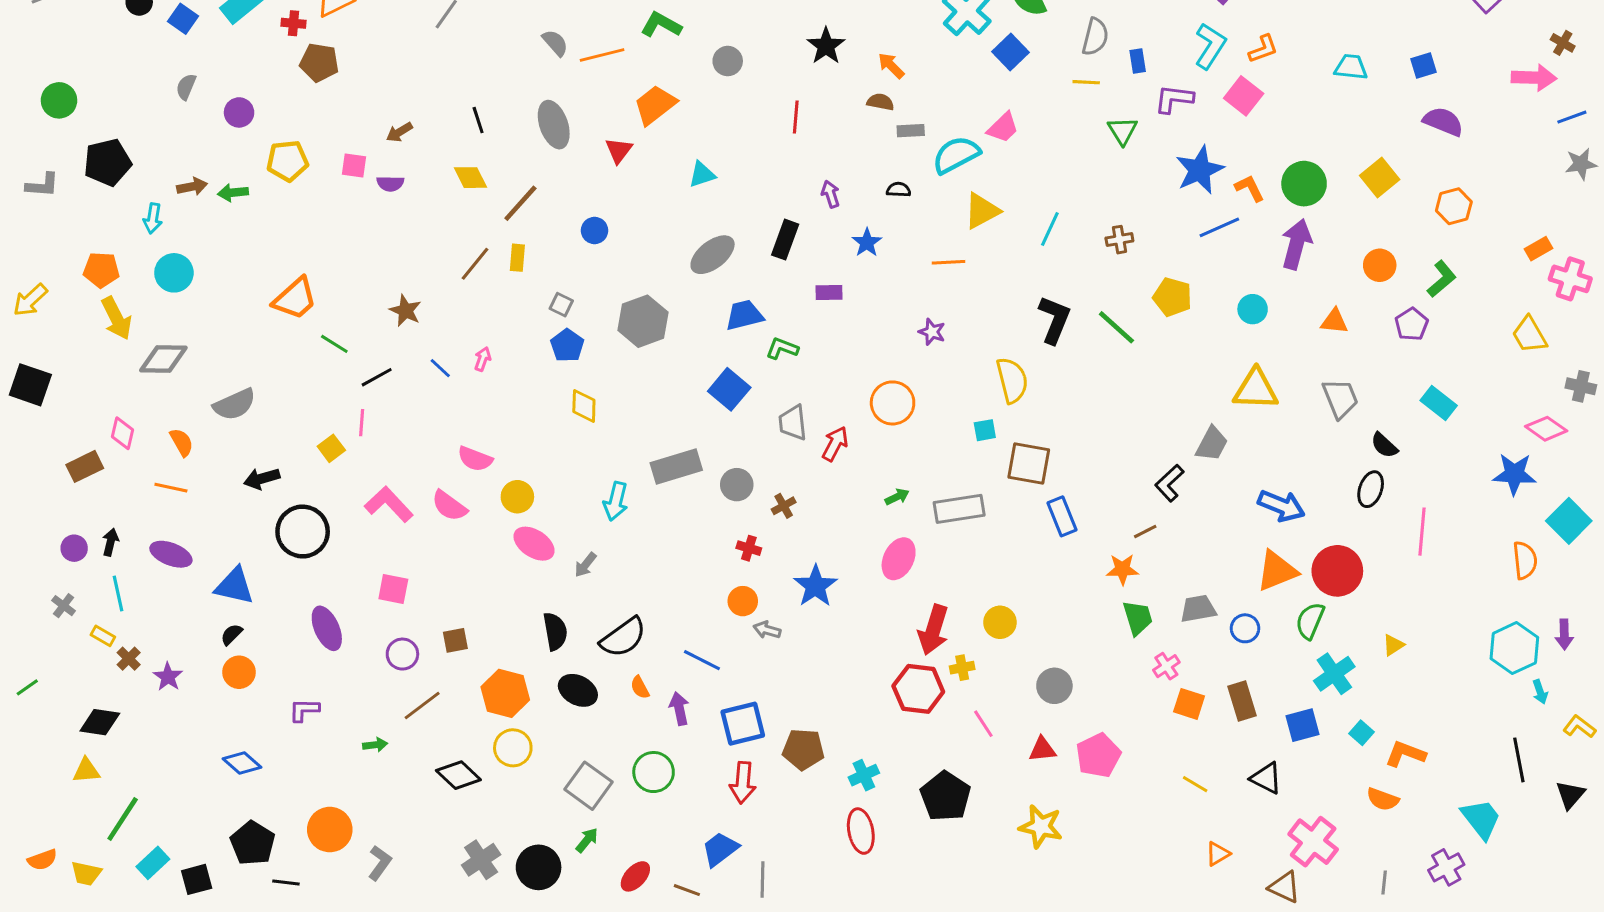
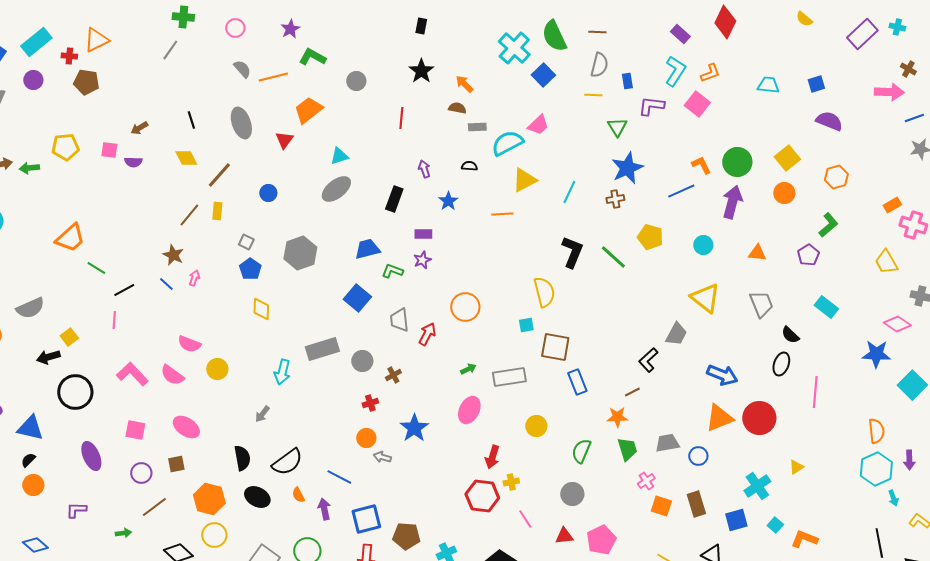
purple circle: (239, 112) -> (33, 80), moved
blue star: (1200, 170) -> (627, 168), moved
gray ellipse: (713, 255) -> (336, 189), moved
orange circle: (1380, 265) -> (784, 193), moved
brown star: (405, 311) -> (173, 255), moved
purple star: (932, 332) -> (422, 260), moved, turned 30
yellow triangle: (1256, 389) -> (705, 298), turned 36
yellow square: (331, 448) -> (69, 337), moved
pink ellipse: (534, 544) -> (186, 427), moved
red cross: (749, 548) -> (370, 403), turned -35
orange semicircle: (1525, 560) -> (876, 431), moved
green semicircle: (1310, 621) -> (581, 451), moved
yellow circle: (1000, 622) -> (536, 426), moved
red arrow: (933, 630) -> (492, 457), size x0.7

